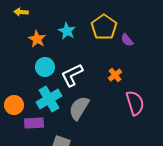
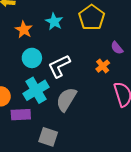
purple semicircle: (127, 40) -> (117, 48), moved

